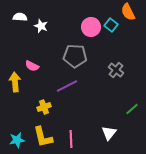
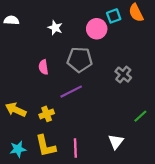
white semicircle: (20, 17) -> (11, 20), moved
cyan square: (111, 25) -> (114, 16), moved, turned 32
white star: (41, 26) -> (55, 28), moved
pink semicircle: (32, 66) -> (43, 67), moved, turned 56
yellow arrow: (15, 82) -> (16, 110), moved, turned -60

